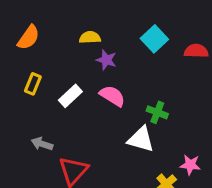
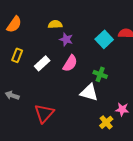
cyan square: (154, 39) -> (104, 39), moved
pink semicircle: (112, 96) -> (70, 63), turned 90
gray arrow: (42, 144) -> (12, 95), moved

